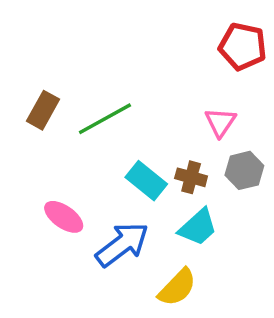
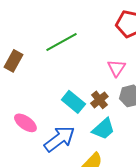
green line: (105, 119) -> (61, 42), moved
brown cross: (191, 177) -> (99, 100), turned 36

